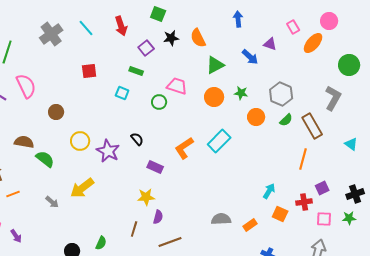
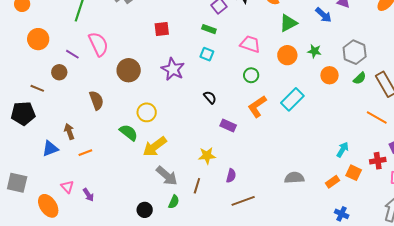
cyan square: (122, 93) -> (207, 54), moved
green circle: (159, 102) -> (251, 75), moved
brown circle: (56, 112) -> (129, 70), size x1.5
yellow circle: (80, 141) -> (147, 112), moved
brown semicircle: (24, 142) -> (96, 100), turned 60
purple star: (108, 151) -> (173, 69), moved
green semicircle: (45, 159) -> (129, 133), moved
orange line: (303, 159) -> (377, 117), turned -75
yellow star: (146, 197) -> (207, 156), moved
gray arrow: (52, 202) -> (167, 176), moved, size x1.6
orange rectangle: (250, 225) -> (333, 182), moved
brown line: (134, 229) -> (197, 186), moved

